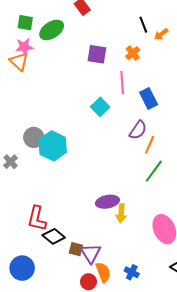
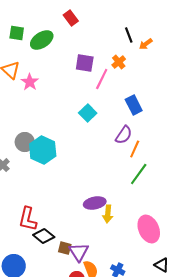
pink star: (24, 47) -> (30, 82), moved, turned -30
pink line: (122, 83) -> (102, 79), moved, turned 30

